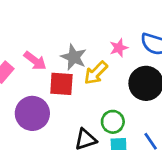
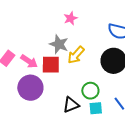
pink star: (119, 48) -> (71, 18), moved
pink arrow: (35, 61) -> (29, 61), moved

